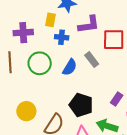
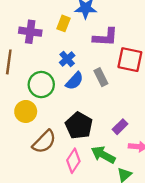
blue cross: (62, 37) -> (67, 59), moved, turned 32
green circle: (40, 63) -> (41, 85), moved
yellow circle: (26, 111) -> (26, 111), moved

